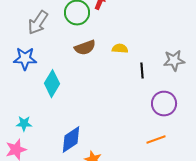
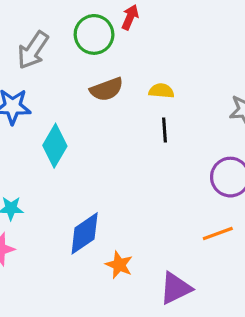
black line: (142, 71) -> (165, 130), moved

